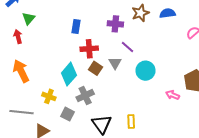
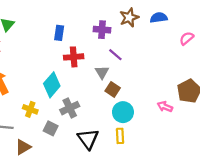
brown square: (96, 68) -> (113, 89), moved
cyan circle: (146, 71) -> (123, 112), moved

